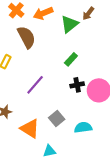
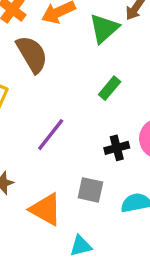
black cross: (77, 85) -> (117, 148), moved
gray square: (57, 118) -> (90, 190), turned -35

